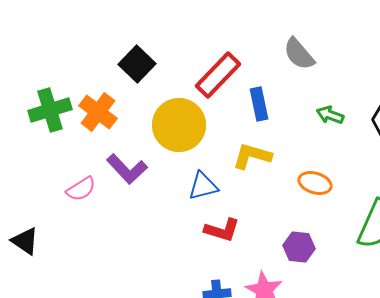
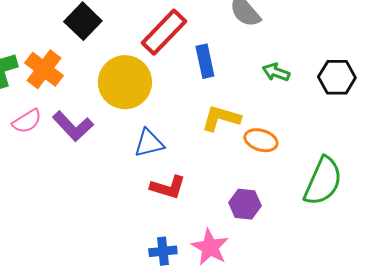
yellow L-shape: (252, 156) -> (221, 118), moved
pink semicircle: (81, 189) -> (27, 121), moved

